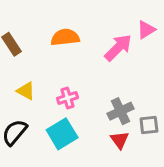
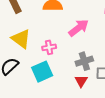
pink arrow: (118, 48) -> (79, 28), moved
yellow triangle: (26, 91) -> (21, 39), size x1.5

